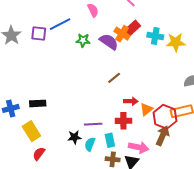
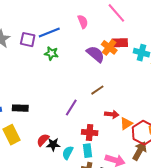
red rectangle: (133, 28) -> (120, 43), turned 35
green star: (83, 40) -> (51, 53), moved
red cross: (123, 121) -> (90, 132), moved
purple line: (93, 124) -> (71, 107), moved, turned -60
red semicircle: (39, 154) -> (43, 140), moved

